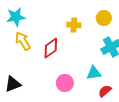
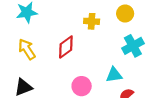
yellow arrow: (23, 41) -> (27, 49), moved

